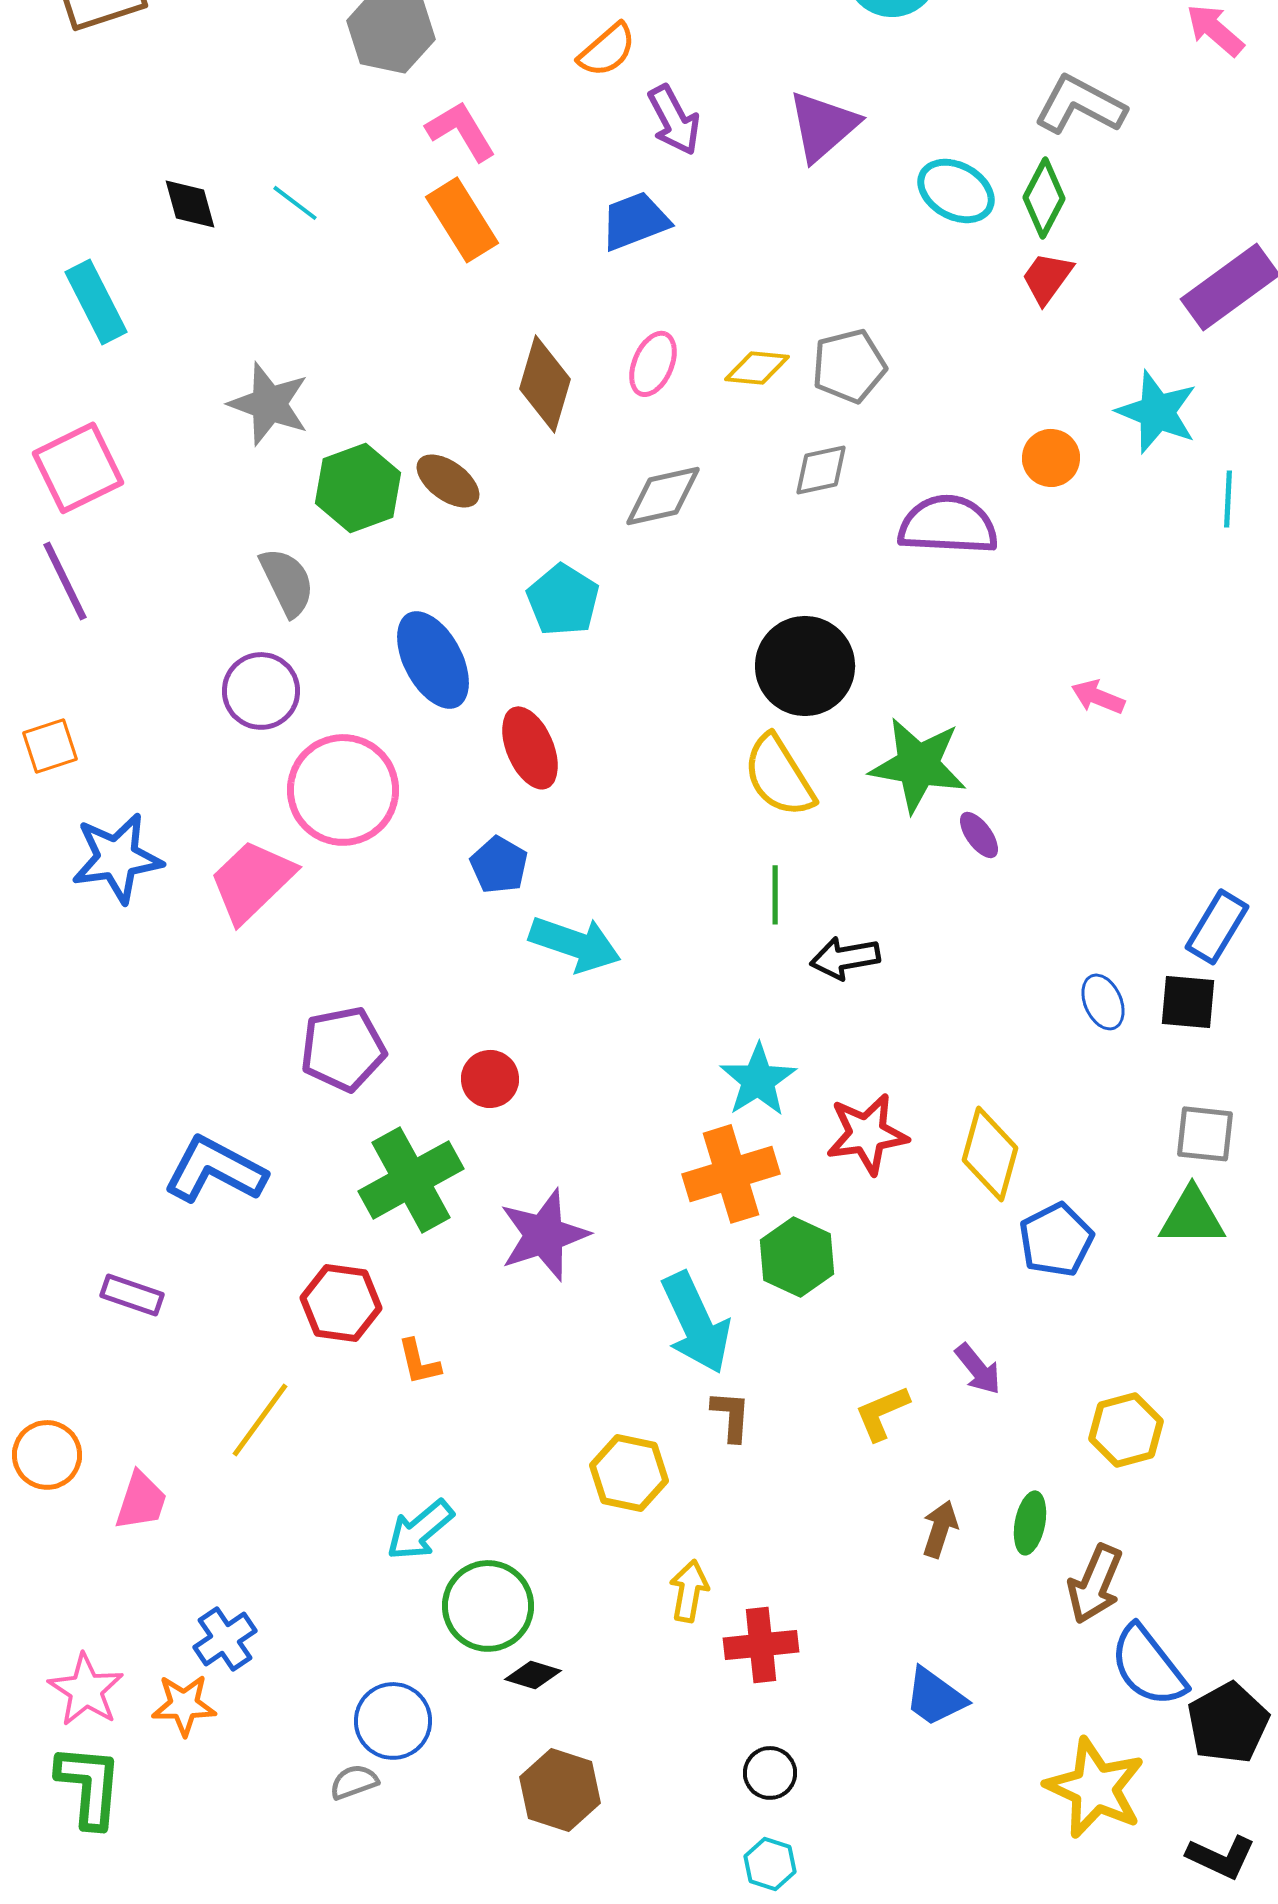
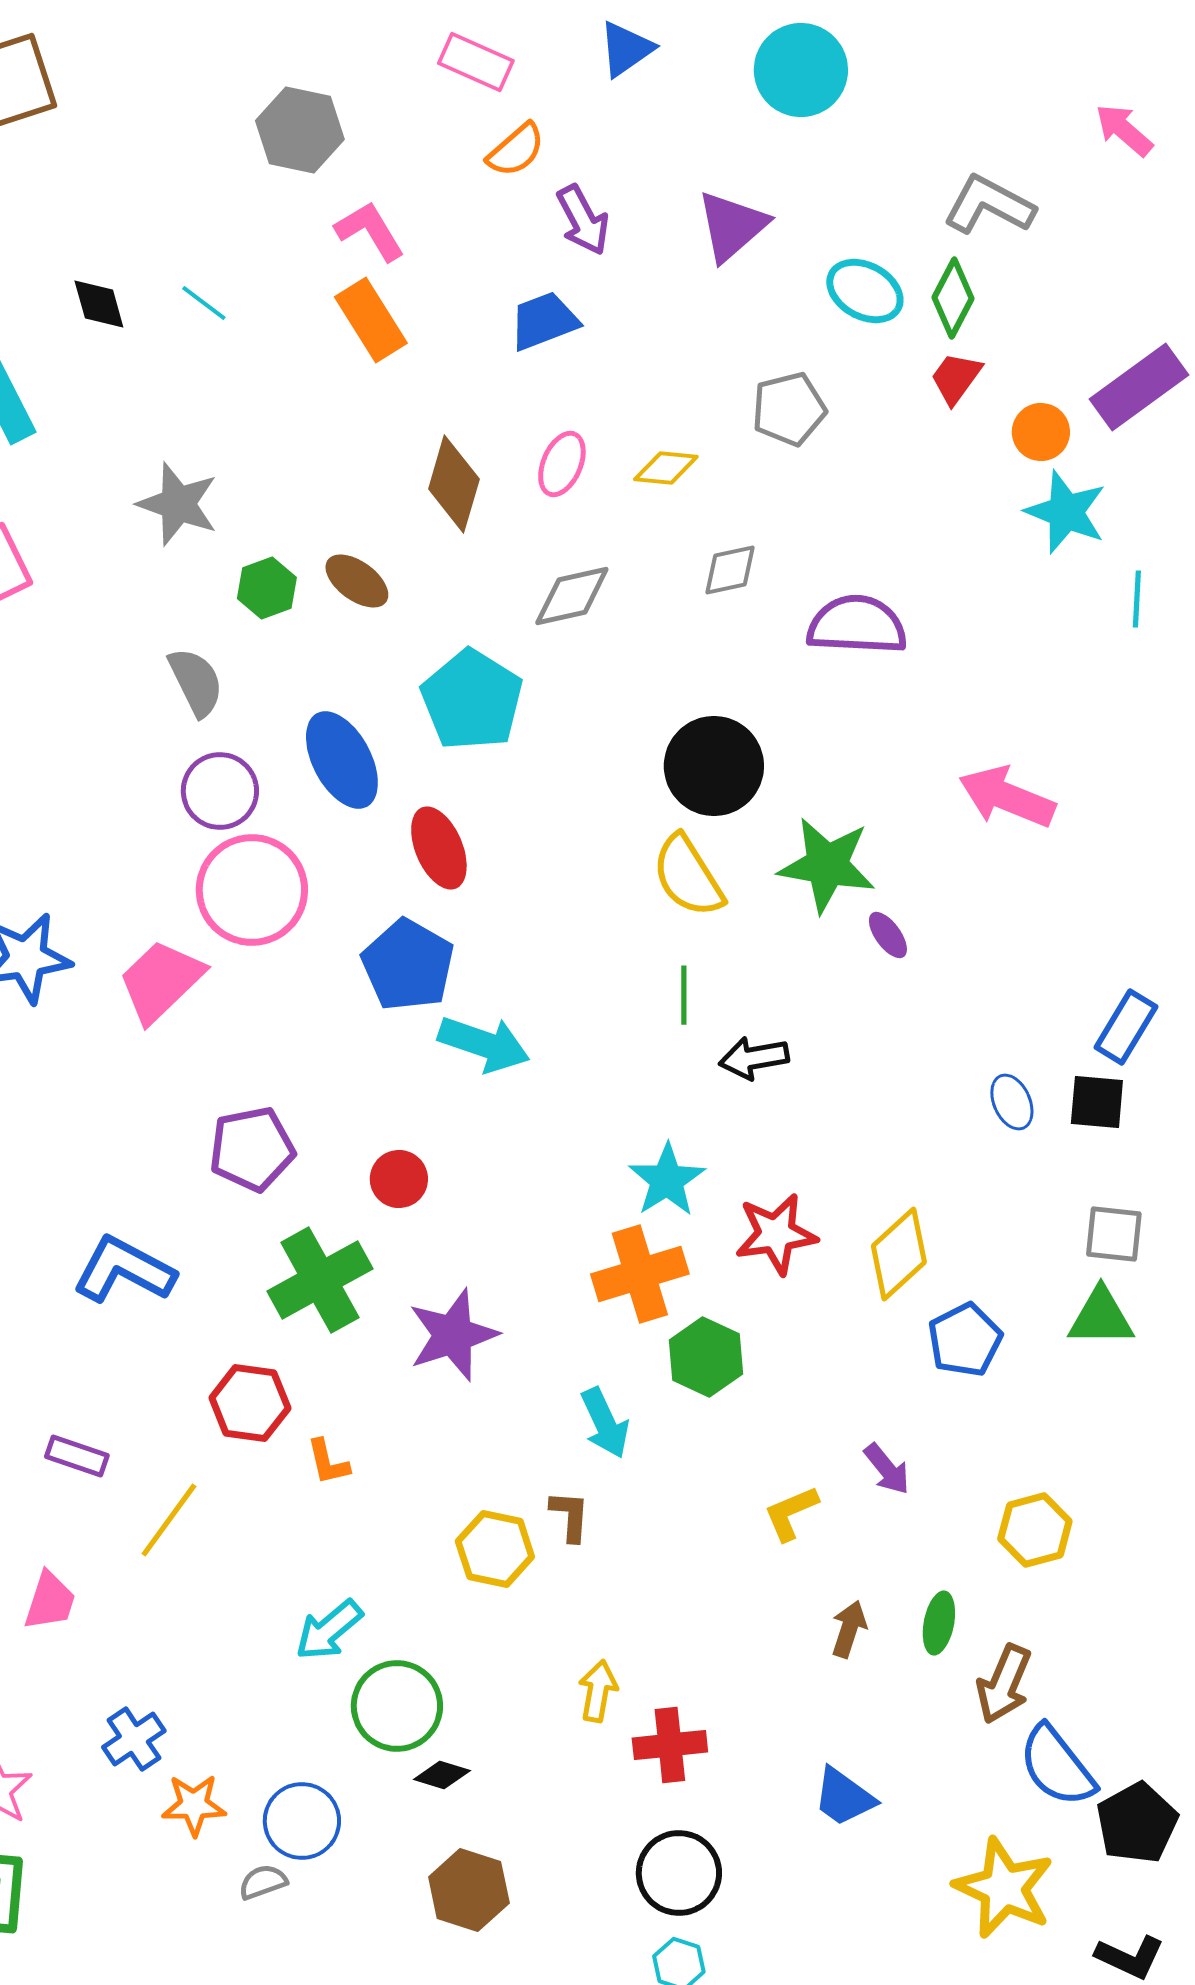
gray pentagon: (849, 366) -> (789, 409), moved
orange circle: (1051, 458) -> (1041, 432), moved
green hexagon: (358, 488) -> (267, 588), size x0.7
cyan pentagon: (563, 600) -> (472, 700), size x1.4
purple circle: (261, 691) -> (220, 791), moved
pink arrow: (1098, 697) -> (1007, 797), size x1.8
blue pentagon: (499, 865) -> (408, 965), size x1.6
yellow diamond: (990, 1154) -> (899, 1254), turned 32
purple rectangle: (132, 1295) -> (77, 1456), moved
cyan arrow: (696, 1323) -> (605, 1423), size x0.7
brown L-shape: (731, 1416) -> (570, 1516), moved
yellow hexagon: (629, 1473) -> (495, 1549), moved
orange star: (184, 1705) -> (194, 1805), moved
black circle: (770, 1773) -> (679, 1873), size x1.6

